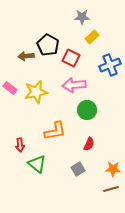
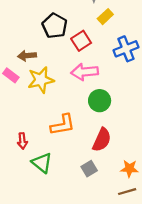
brown arrow: (26, 56) -> (27, 56), moved
red square: (71, 58) -> (81, 41), turned 30
red semicircle: (89, 144) -> (102, 140), size x1.5

